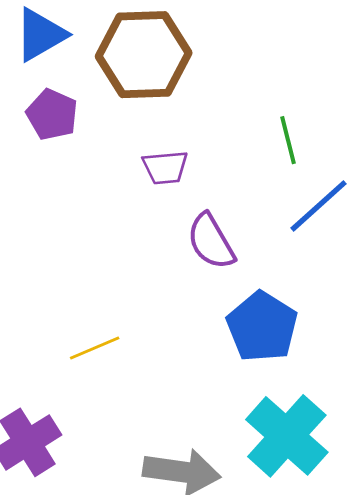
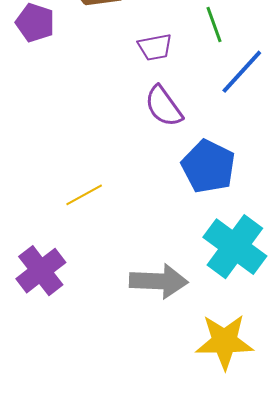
purple trapezoid: (165, 167) -> (155, 47), moved

